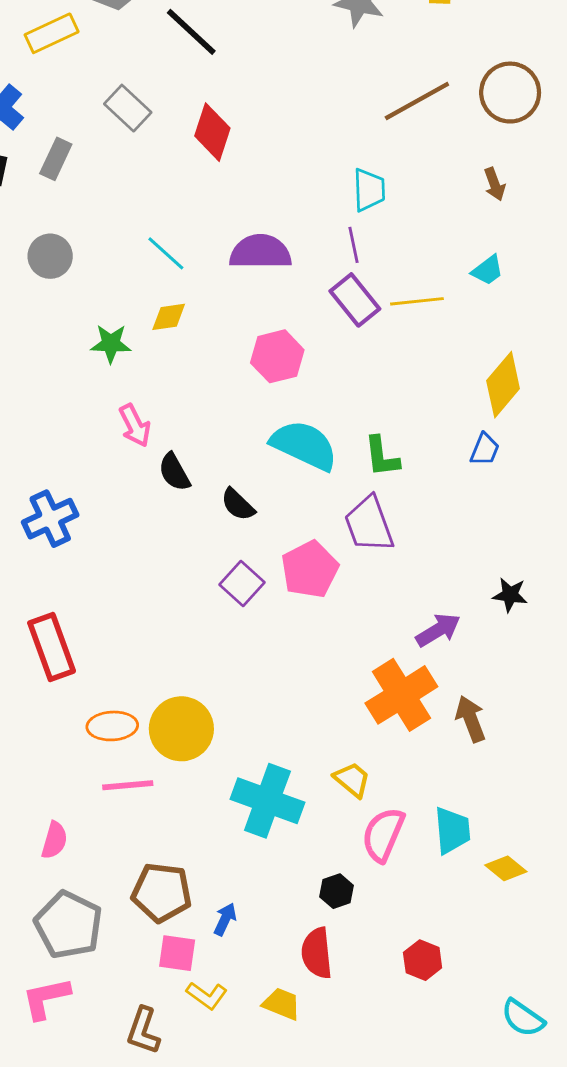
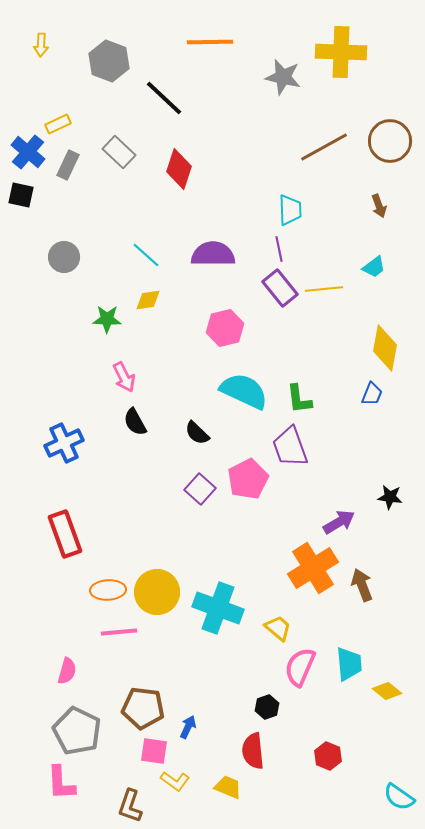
yellow rectangle: (52, 33) -> (58, 124), moved, size x0.7
gray rectangle: (56, 159) -> (68, 165), moved
yellow diamond: (503, 385) -> (385, 348), turned -30
black semicircle: (174, 472) -> (135, 422), moved
cyan cross: (267, 801) -> (218, 608), moved
pink L-shape: (46, 998) -> (61, 783), turned -81

